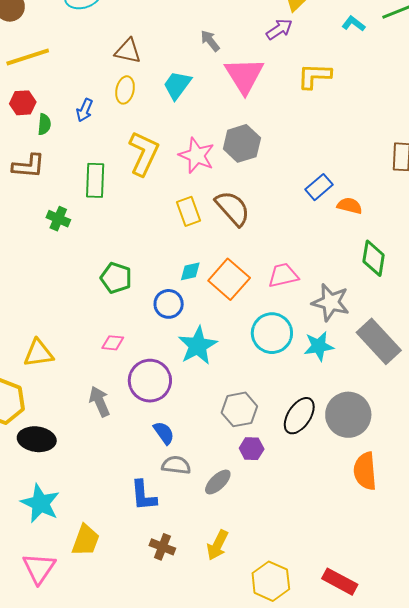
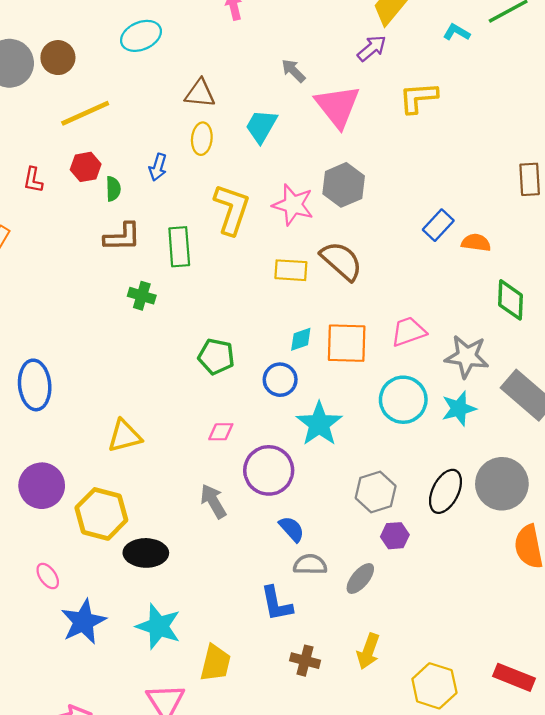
brown L-shape: (28, 166) -> (122, 237), moved
yellow rectangle: (188, 211) -> (291, 270), turned -60
orange square: (229, 279) -> (347, 343), turned -33
yellow triangle: (38, 353) -> (124, 436), moved

